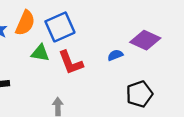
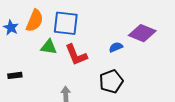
blue square: (60, 27) -> (66, 23), turned 32
black pentagon: (139, 94) -> (111, 81), moved

